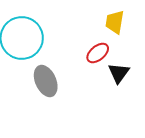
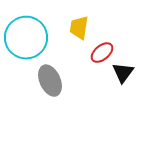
yellow trapezoid: (115, 22) -> (79, 28), moved

